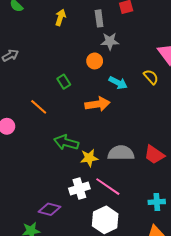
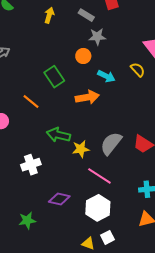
gray rectangle: (99, 18) -> (86, 15), turned -49
green rectangle: (64, 82) -> (54, 77), size x1.5
gray semicircle: (121, 153) -> (111, 143), turned -50
white cross: (79, 189) -> (31, 165), moved
purple diamond: (49, 209) -> (59, 199), moved

